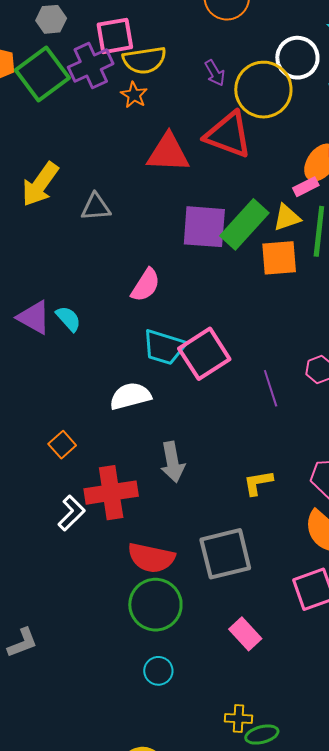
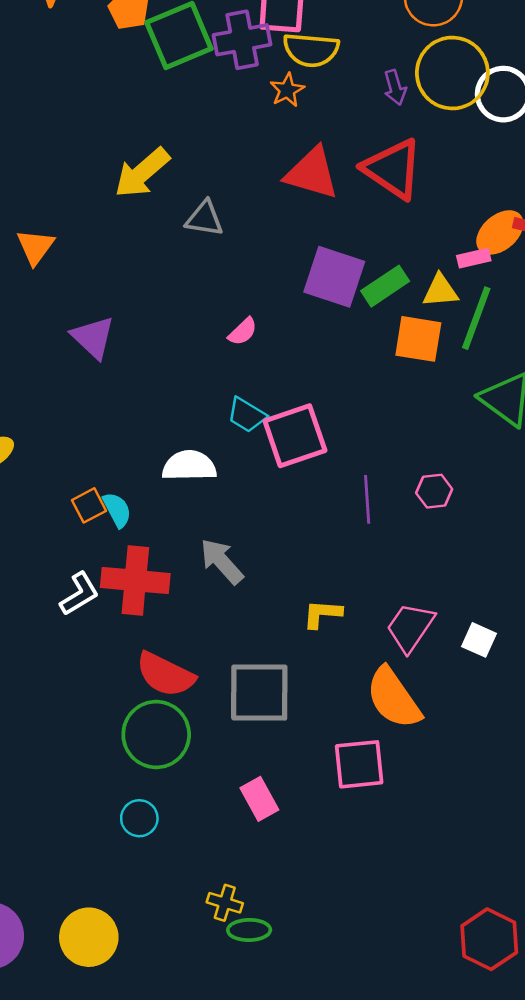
yellow circle: (263, 90) -> (452, 73), moved
green rectangle: (244, 224) -> (385, 286), size x0.7
pink semicircle: (146, 285) -> (243, 332), size x0.7
cyan semicircle: (68, 319) -> (117, 510), moved
cyan trapezoid: (164, 347) -> (247, 415), size x0.7
gray arrow: (173, 462) -> (222, 561), turned 135

